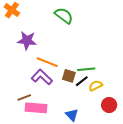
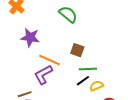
brown square: (69, 76) -> (77, 50), moved
purple L-shape: (42, 77) -> (43, 75), turned -75

